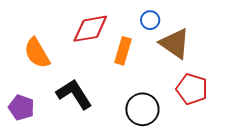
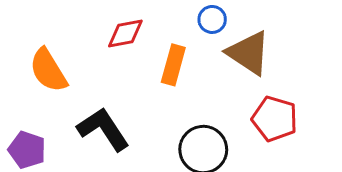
red diamond: (90, 29) -> (125, 33), size x0.7

